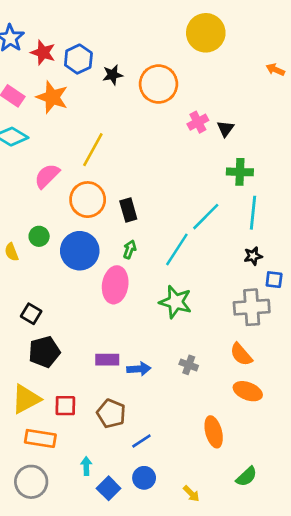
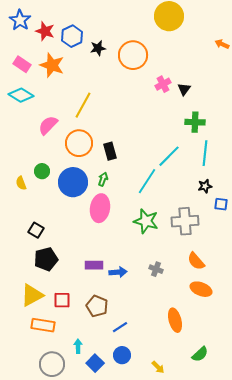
green arrow: (130, 249) -> (103, 179), moved
gray cross: (252, 307) -> (185, 221), moved
gray circle: (31, 482) -> (52, 364), moved

